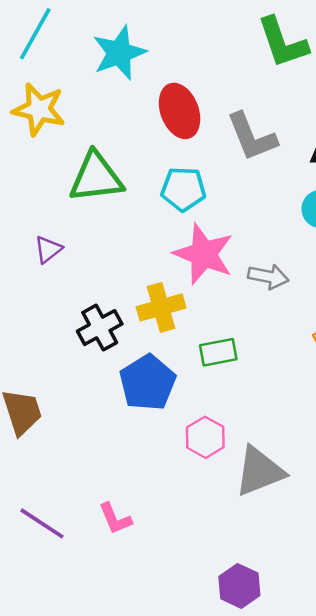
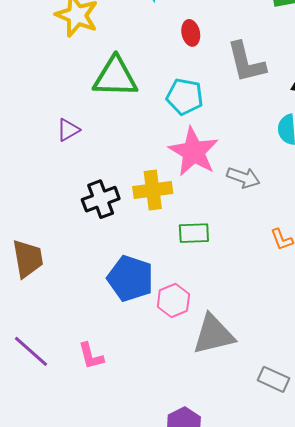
red ellipse: (180, 111) -> (191, 33), size x0.6
blue pentagon: (148, 383) -> (130, 278), moved, turned -30

